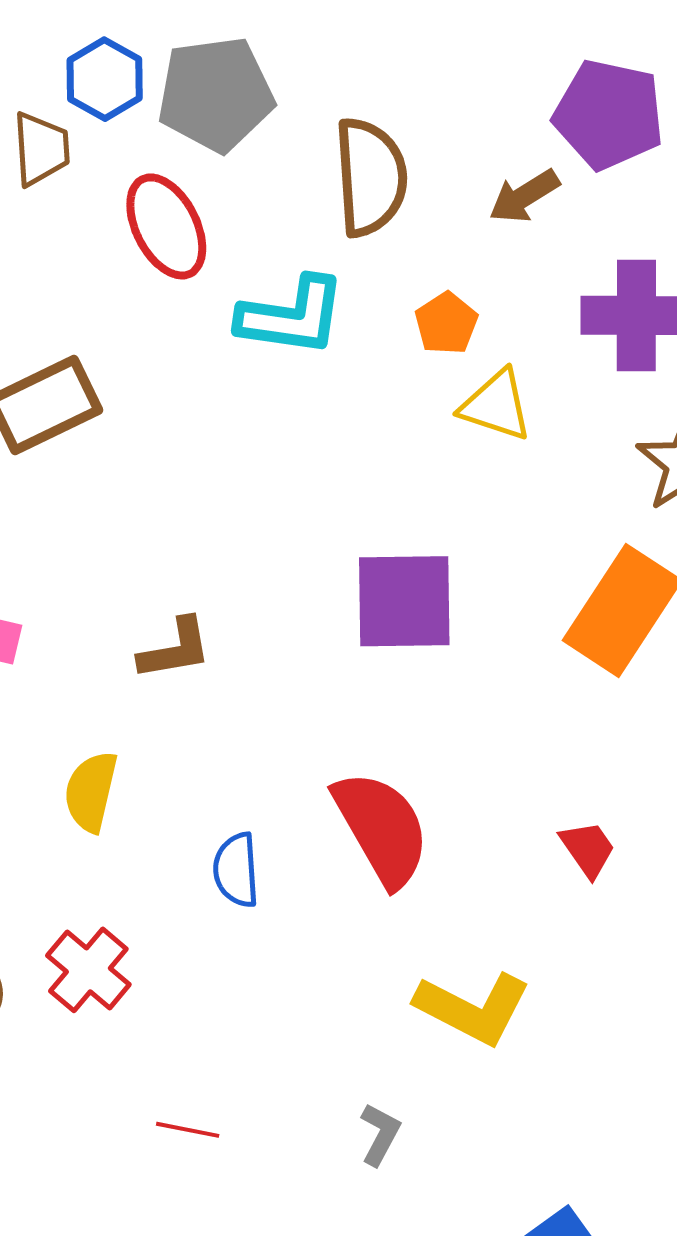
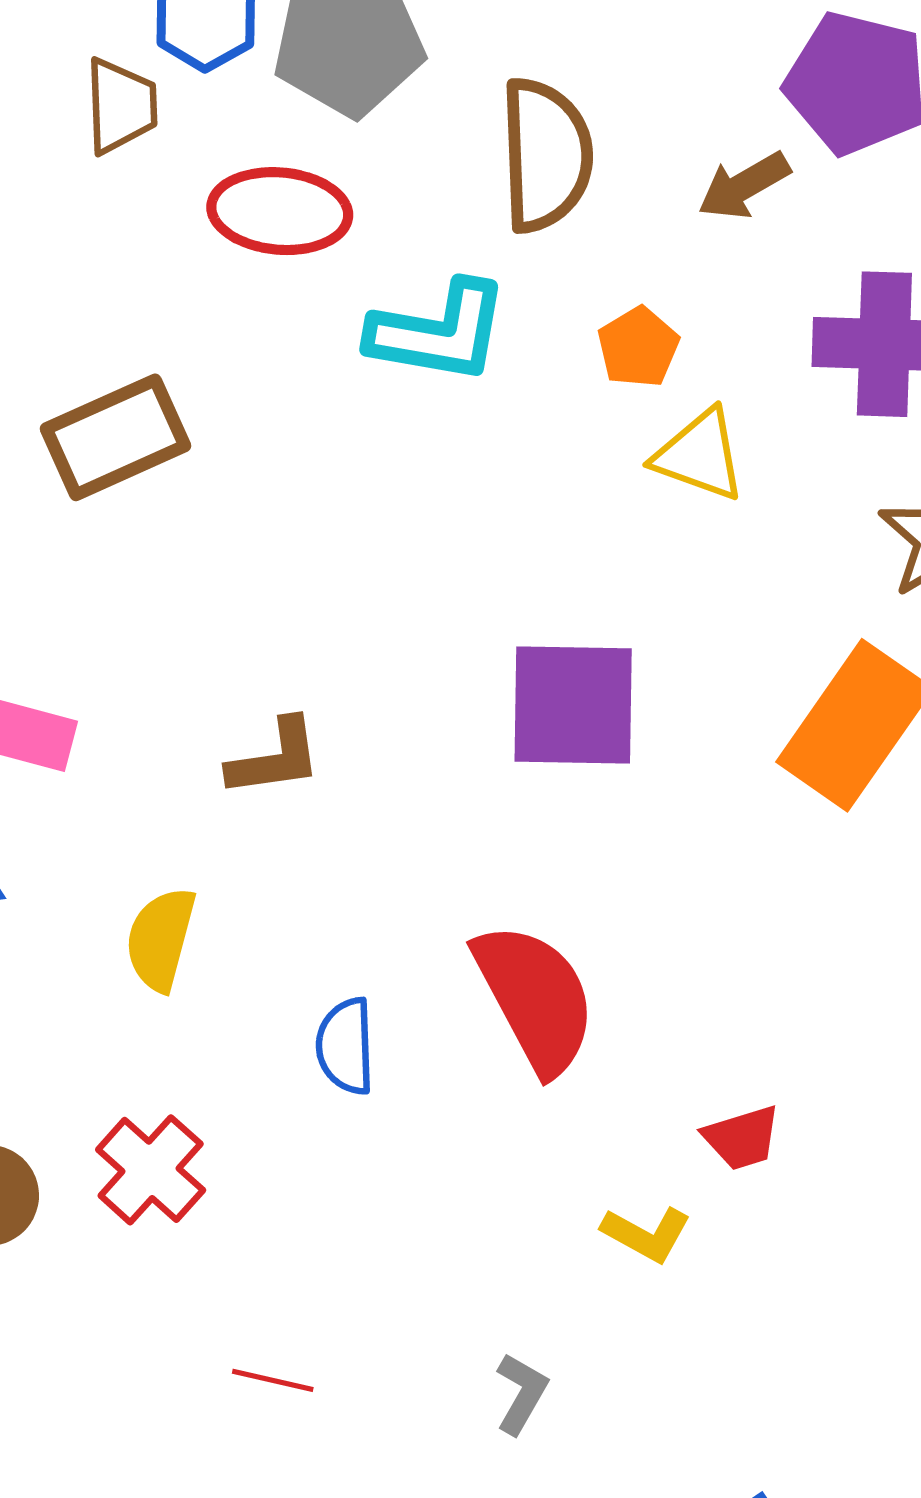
red ellipse: (166, 226) -> (280, 211), turned -60
red trapezoid: (588, 849) -> (742, 1138), moved, turned 106
yellow L-shape: (473, 1008) -> (646, 1234), size x0.6

